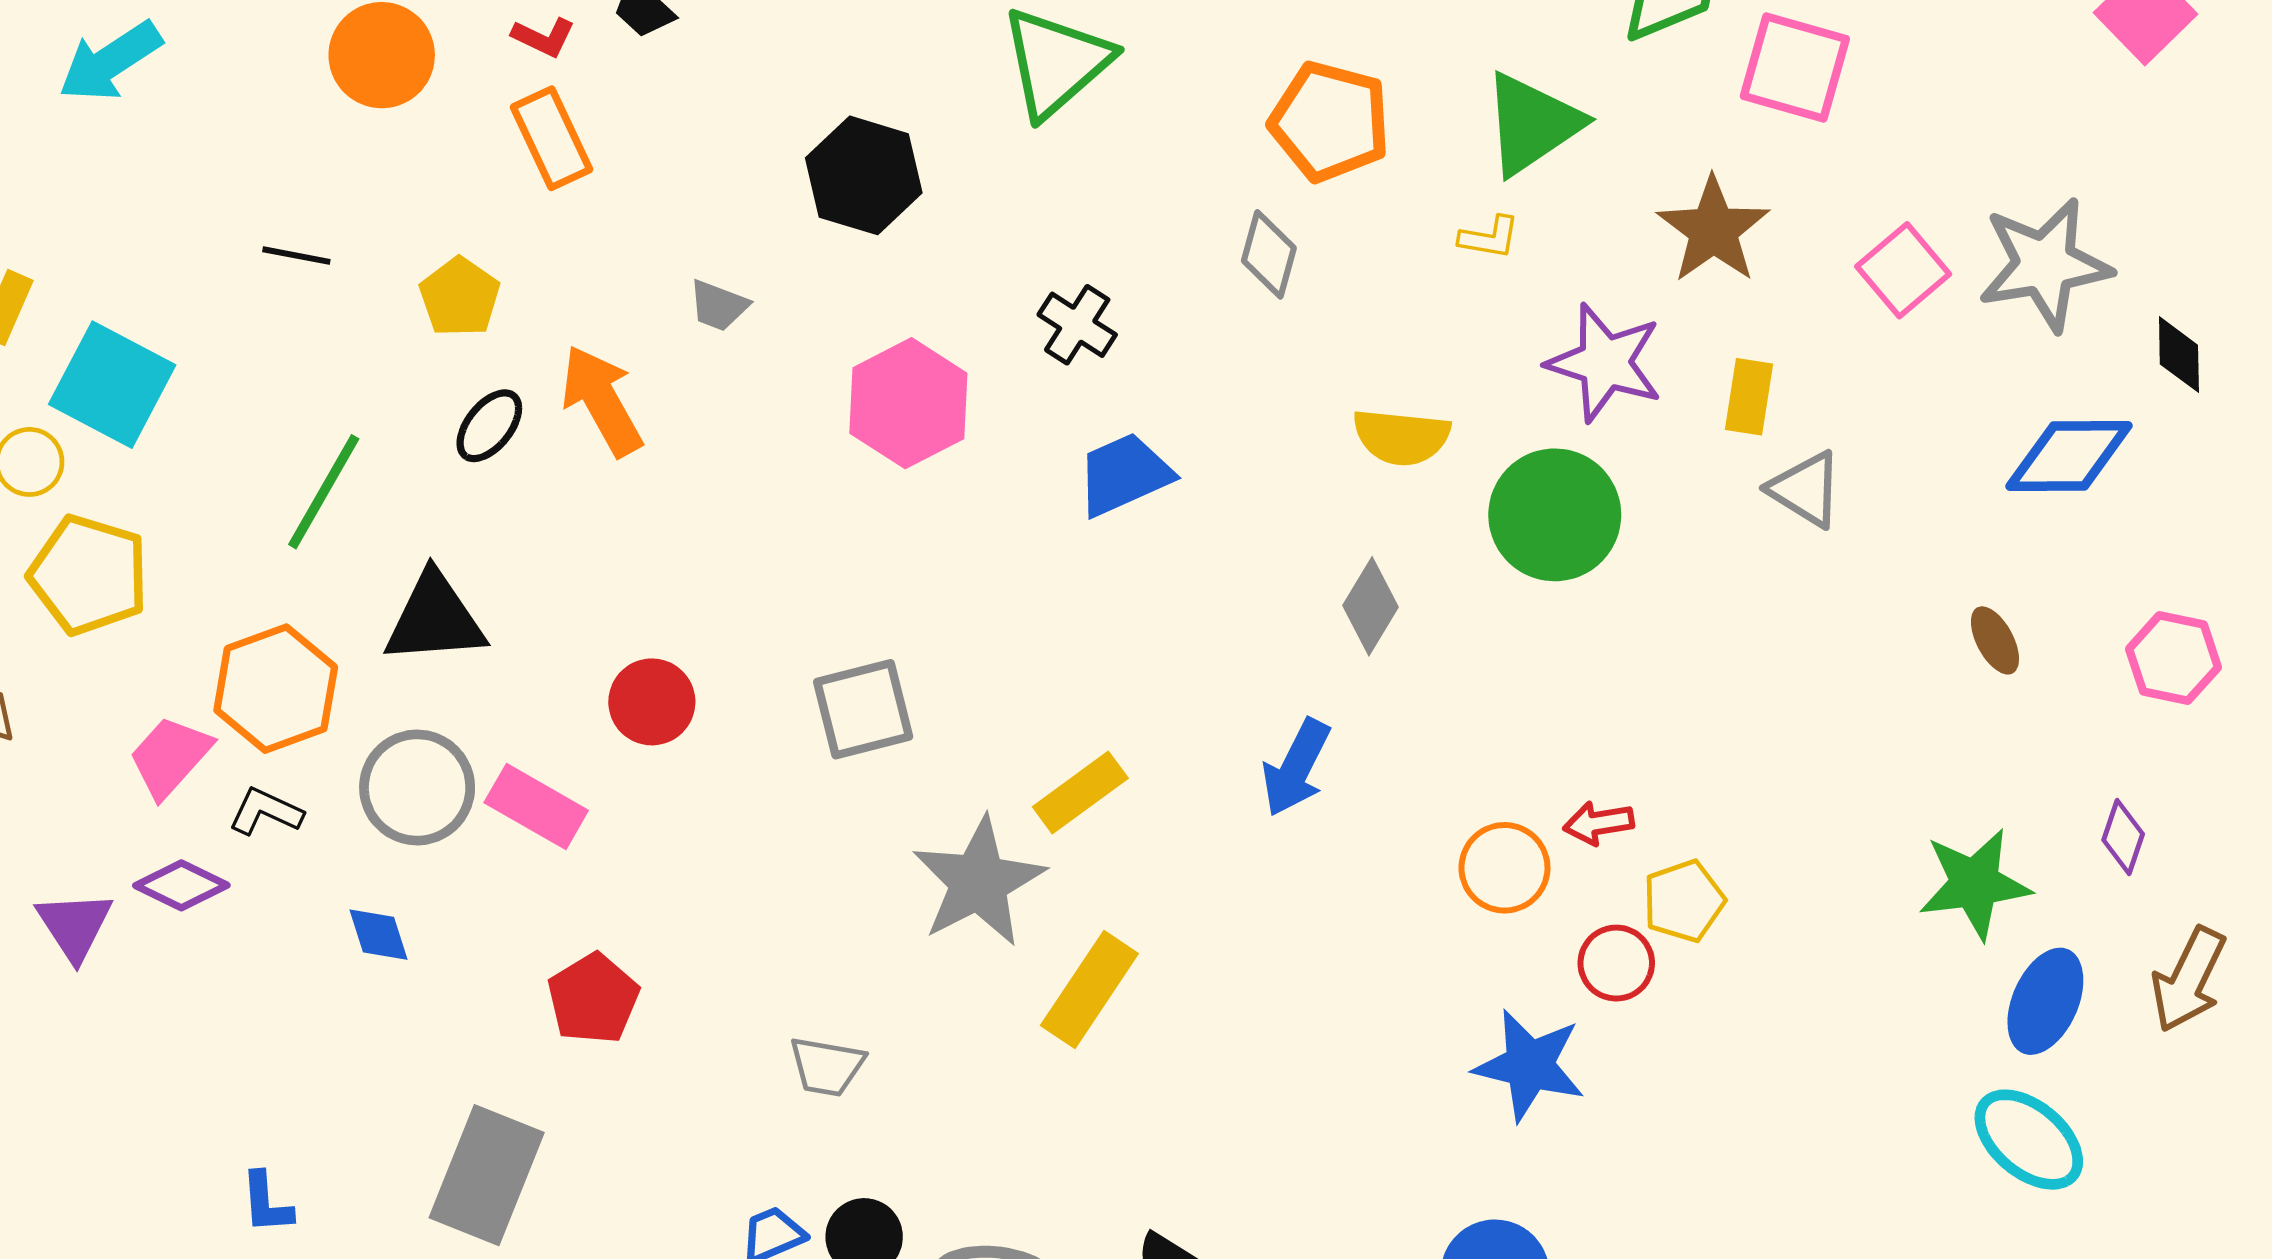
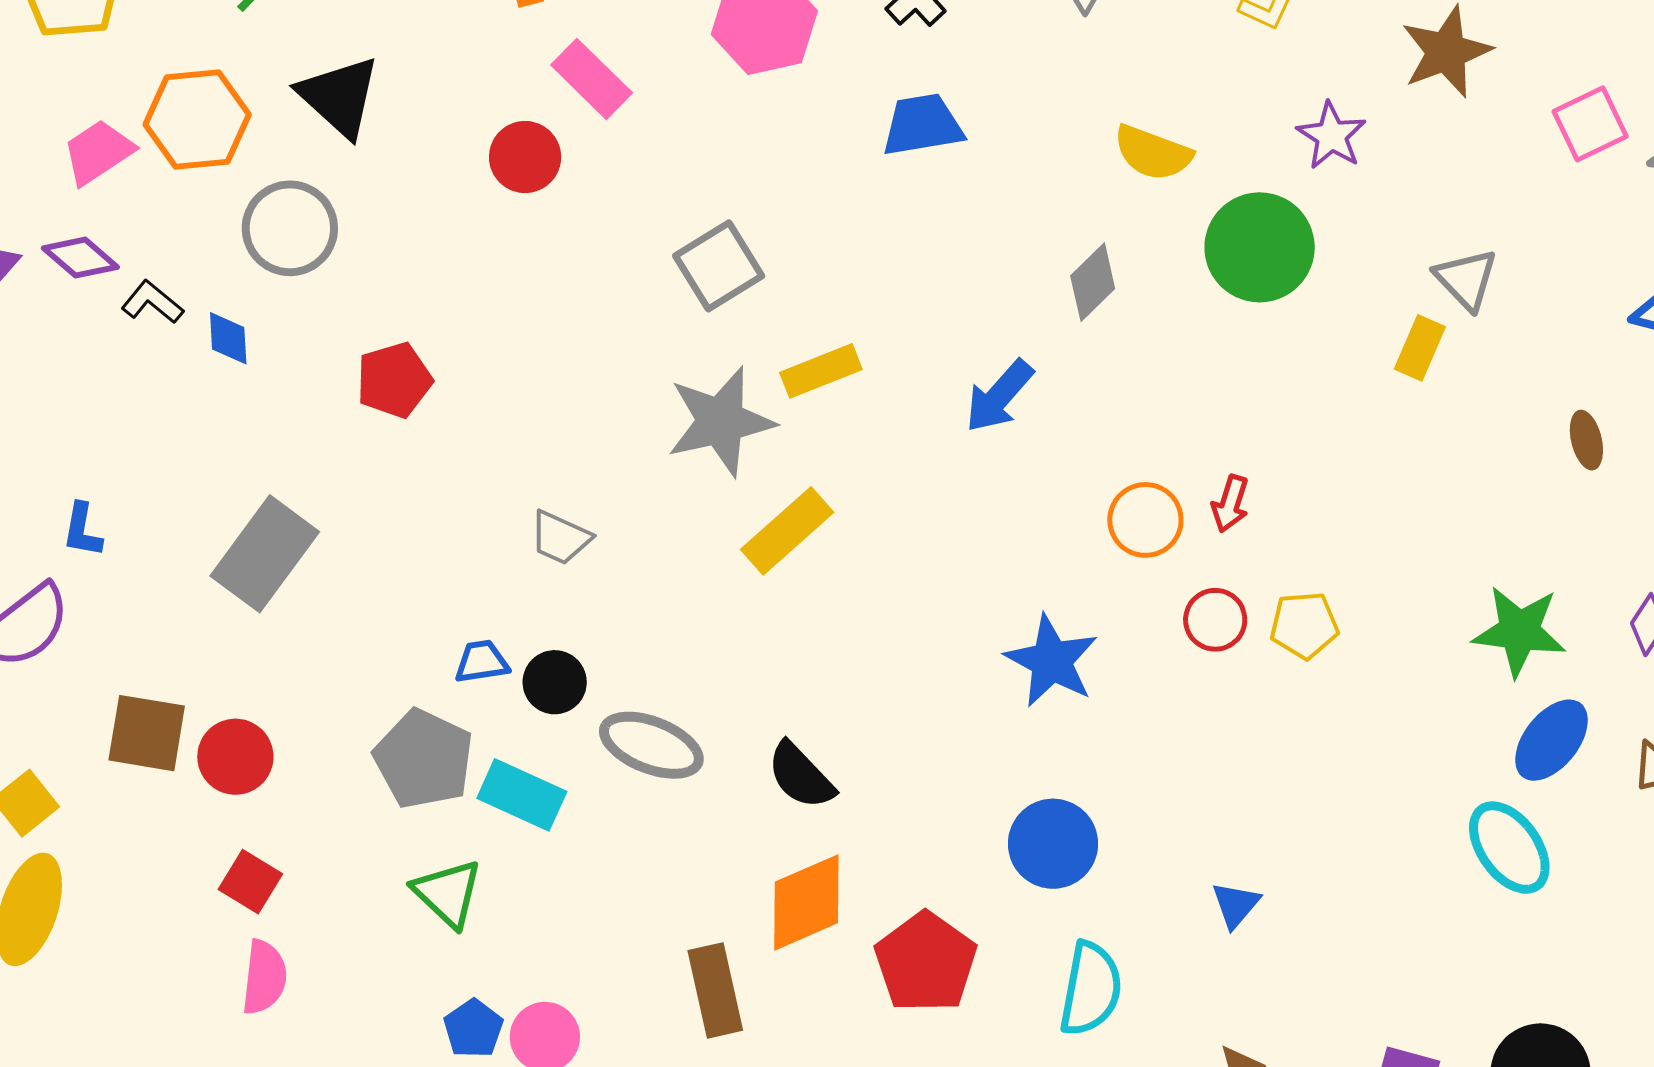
purple star: (1605, 363) -> (1332, 136), size x0.7
yellow rectangle: (1749, 397) -> (1420, 348), moved
black triangle: (435, 619) -> (339, 97), turned 32
red circle: (652, 702) -> (525, 157), moved
gray square: (863, 709) -> (719, 266), moved, turned -32
pink rectangle: (536, 806) -> (592, 79), moved
black L-shape: (266, 811) -> (152, 302), moved
red arrow: (1599, 823) -> (1230, 504), turned -78
yellow pentagon: (1684, 901) -> (1304, 625), moved
red pentagon: (593, 999) -> (394, 380), moved
blue star: (1529, 1065) -> (1052, 661), moved

